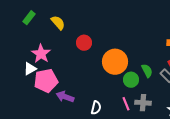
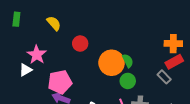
green rectangle: (29, 18) -> (16, 19), moved, turned -32
green semicircle: (147, 71) -> (128, 61), moved
pink pentagon: (46, 81) -> (60, 82), moved

